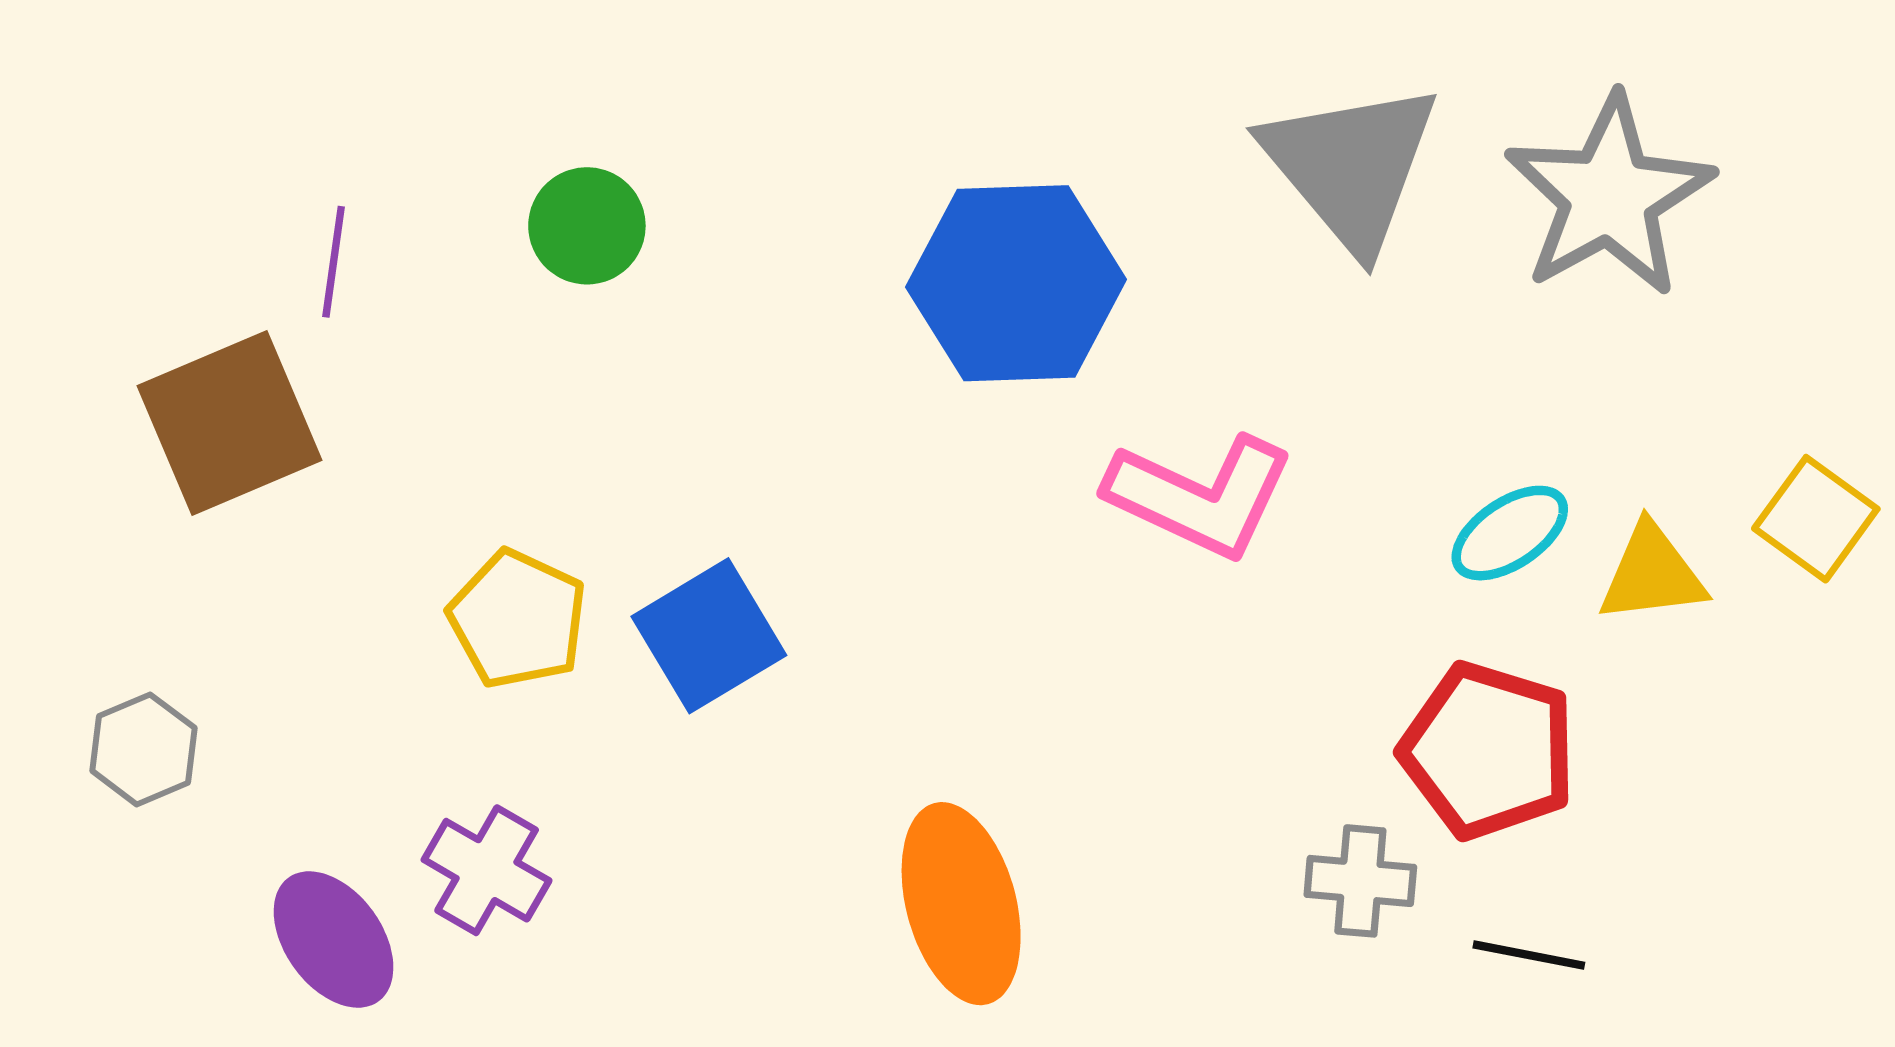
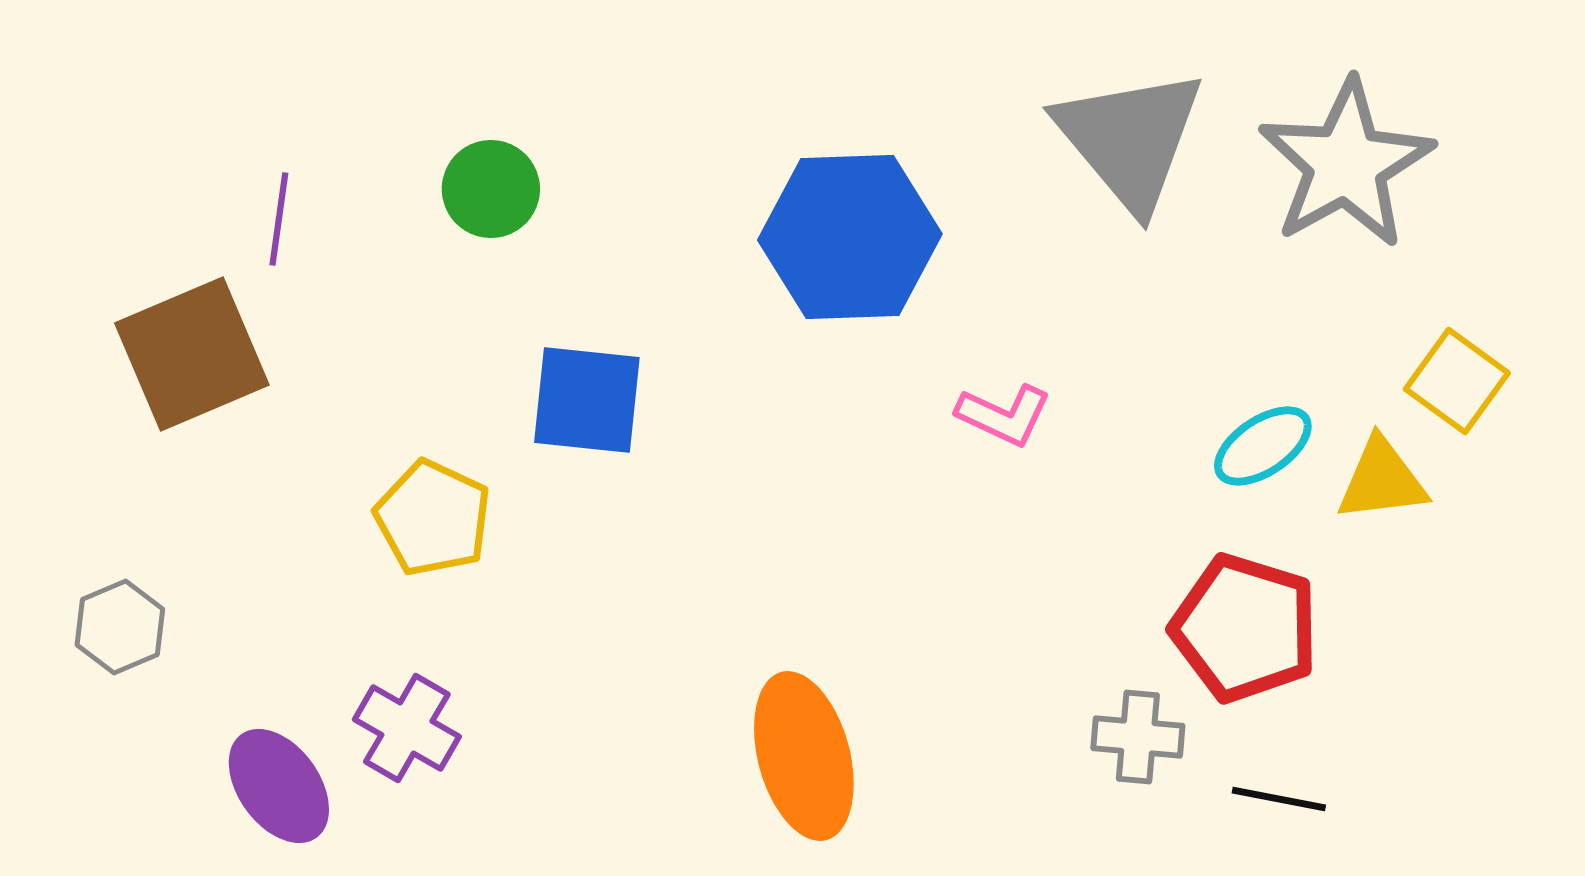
pink L-shape: (1200, 496) -> (1004, 415), size x0.6
yellow square: (1816, 519) -> (1457, 381), moved
blue square: (709, 636) -> (587, 400), moved, turned 37

